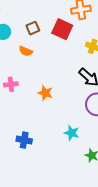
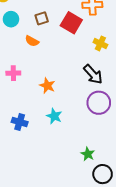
cyan star: (72, 133) -> (54, 116), moved
blue cross: (24, 140) -> (20, 122), moved

